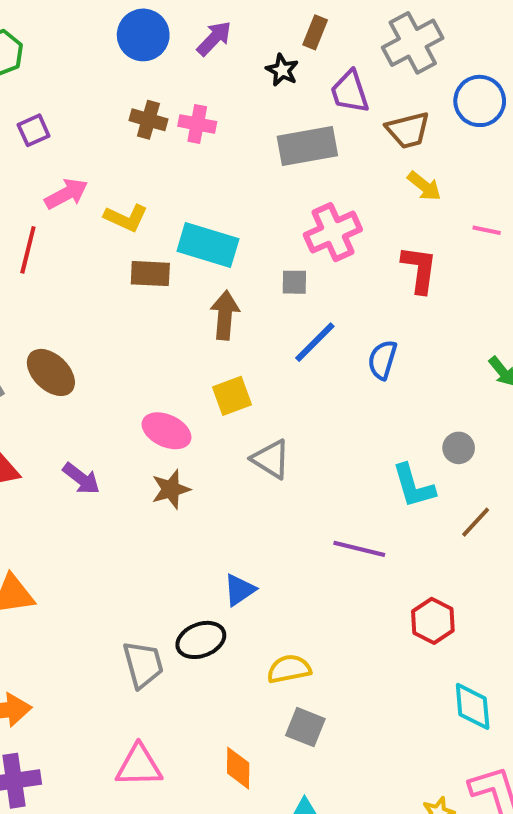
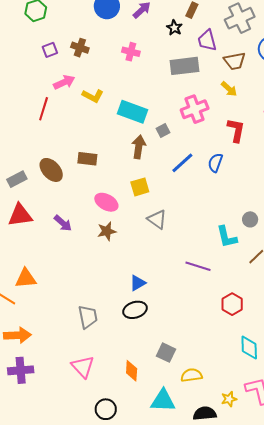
brown cross: (148, 120) -> (80, 48), moved
yellow arrow: (424, 186) -> (229, 89), moved
brown rectangle: (150, 274) -> (87, 159), moved
gray square: (294, 282) -> (163, 130), moved, turned -32
blue semicircle: (382, 360) -> (215, 163), moved
black ellipse: (201, 640) -> (135, 310), moved
yellow semicircle: (289, 669) -> (192, 375), moved
pink triangle: (139, 766) -> (83, 367), turned 45

